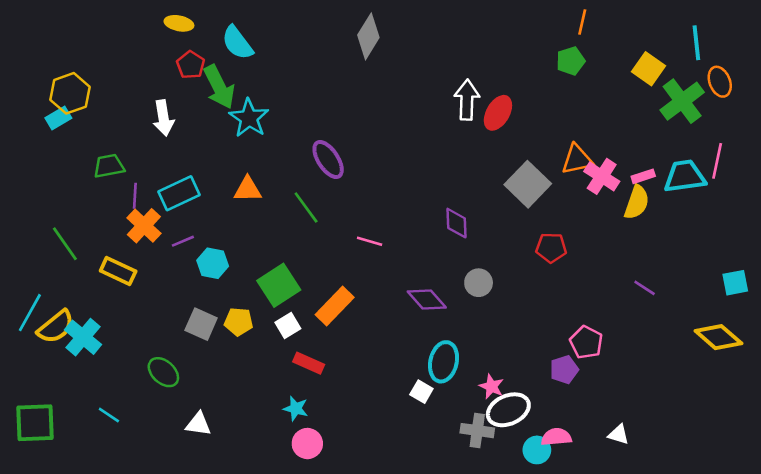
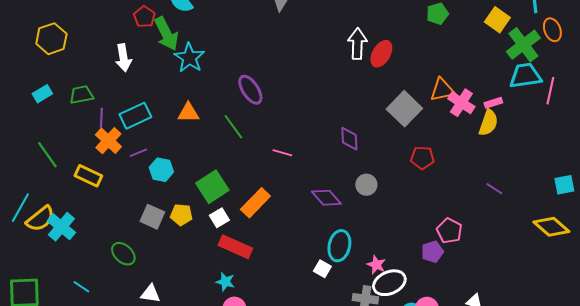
cyan rectangle: (58, 118) -> (42, 94), moved
cyan trapezoid: (685, 176) -> (525, 76), moved
red rectangle: (309, 363) -> (235, 247), size x1.4

